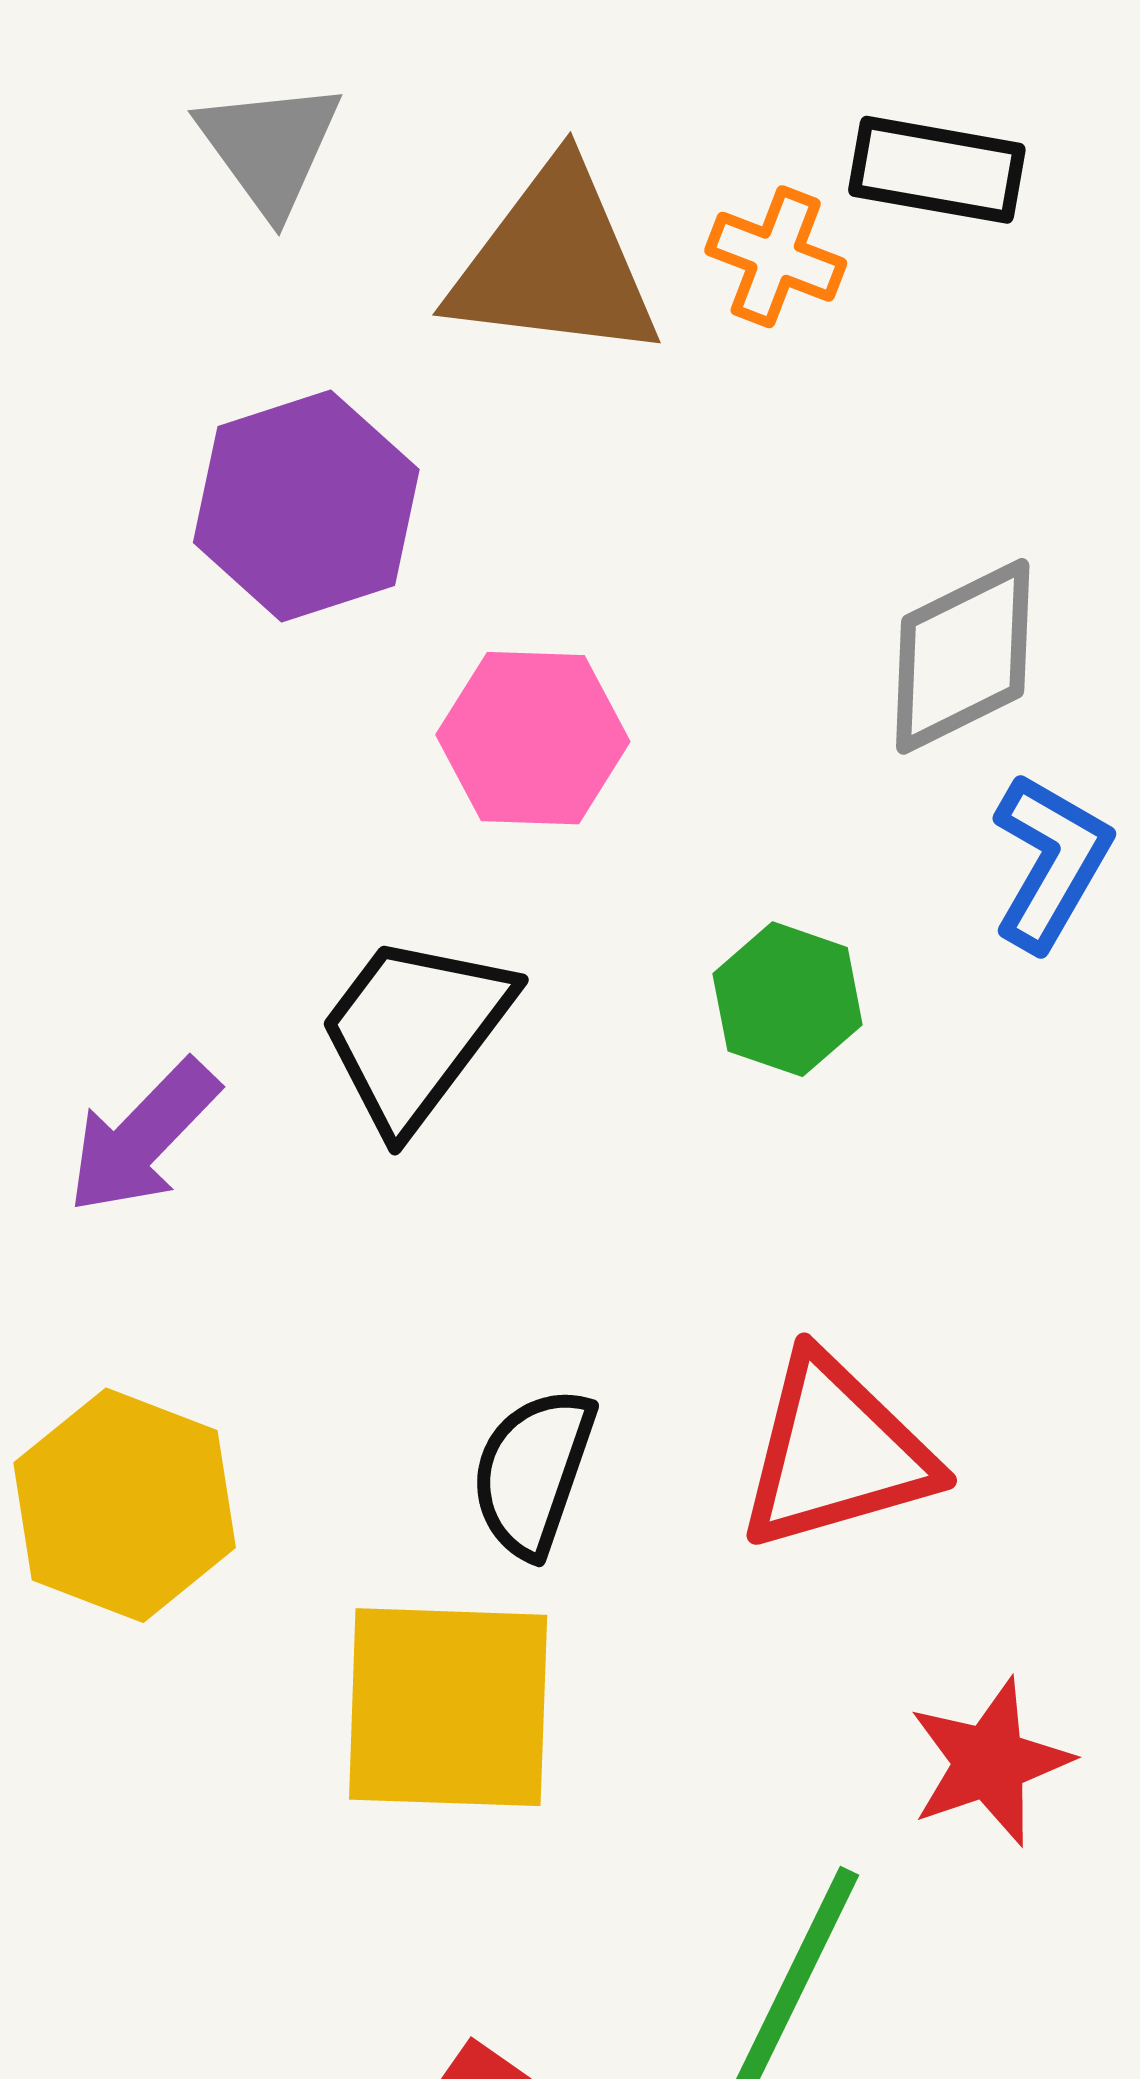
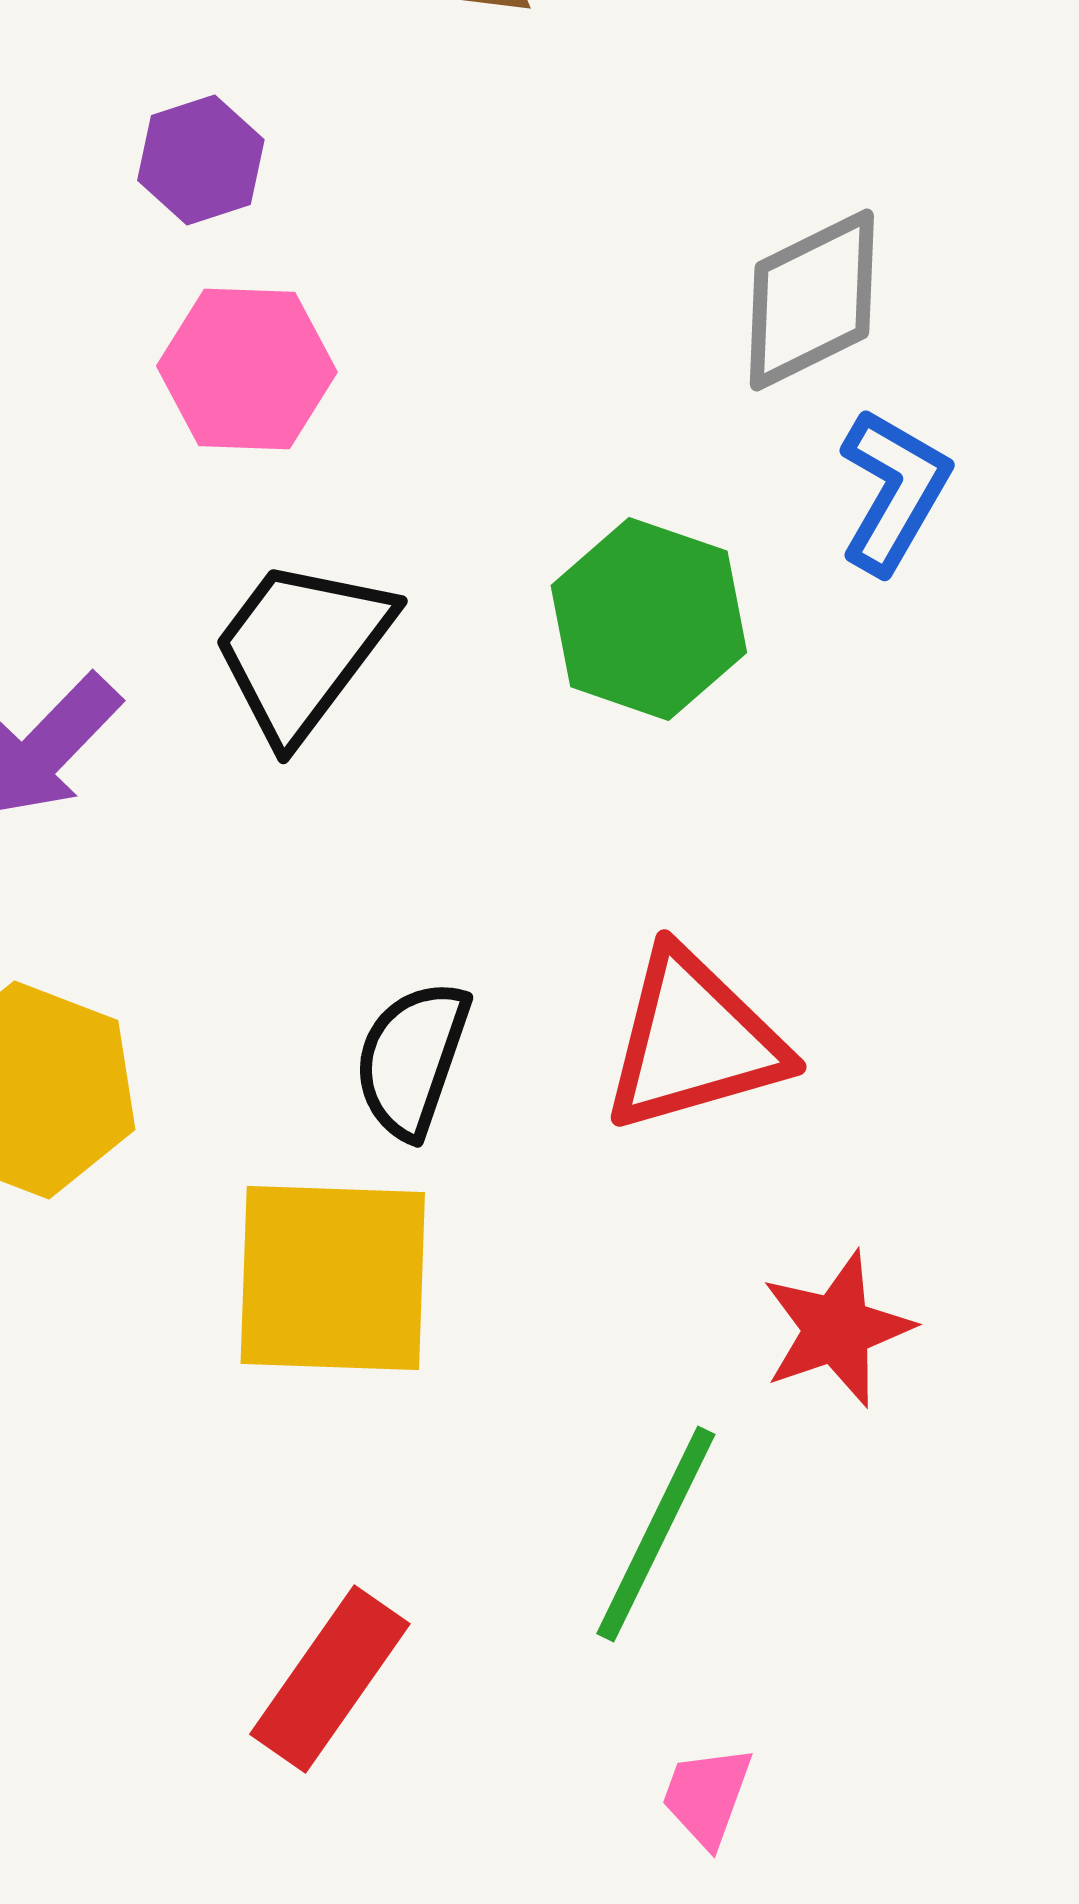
purple hexagon: (306, 506) -> (201, 160), size x0.6
pink hexagon: (533, 738) -> (247, 369), moved
green hexagon: (788, 999) -> (649, 619), size x1.4

